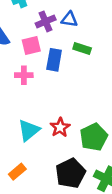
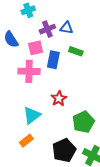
pink cross: (24, 75) -> (29, 71), size x1.5
red star: (60, 127) -> (59, 99), moved
orange rectangle: (17, 172) -> (26, 141), moved

